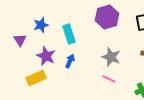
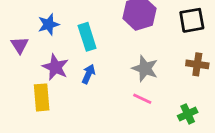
yellow rectangle: (36, 78) -> (42, 97), turned -72

